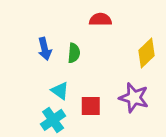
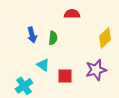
purple star: (134, 98) -> (96, 70), turned -30
cyan cross: (53, 120) -> (24, 86), moved

